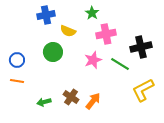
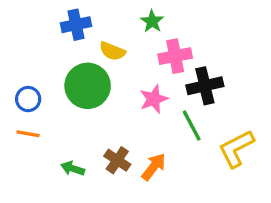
black cross: (141, 47) -> (205, 86), moved
green circle: (53, 52) -> (88, 86), size x1.4
green line: (120, 64) -> (192, 125), moved, turned 30
green arrow: (44, 102) -> (73, 168), turned 32

